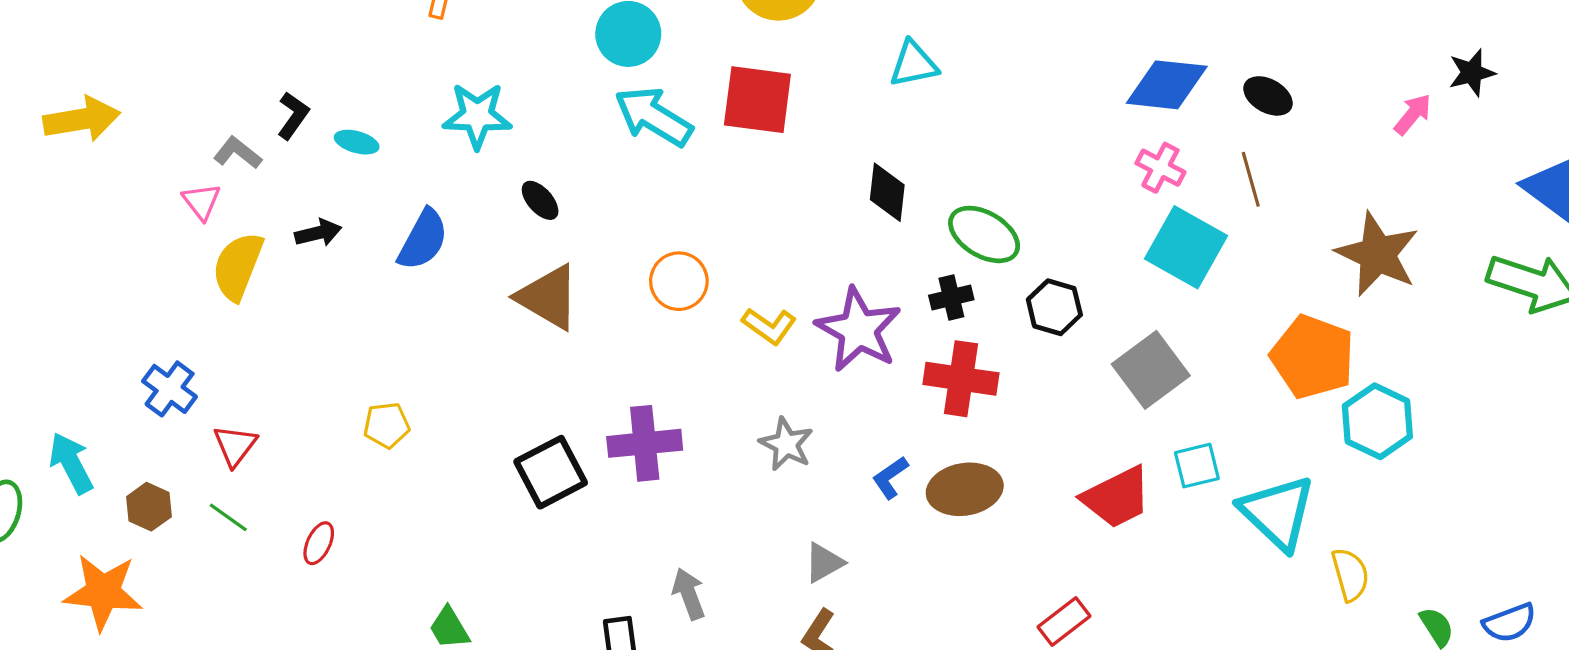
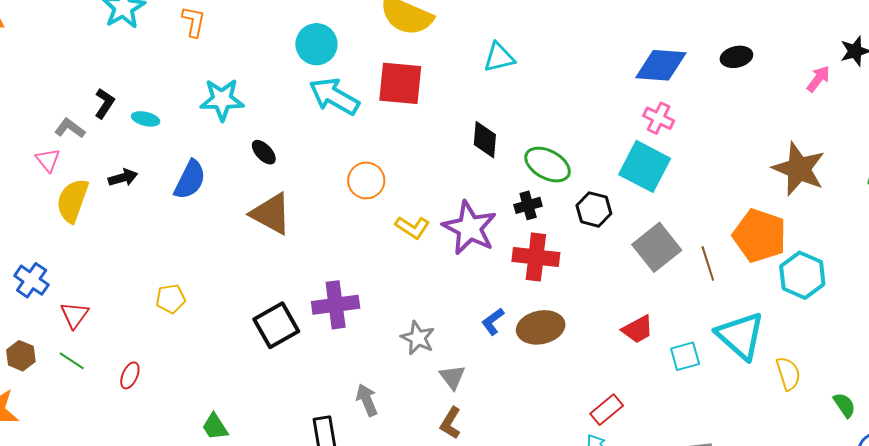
black ellipse: (1268, 96) -> (736, 57), moved, turned -40
brown line: (1251, 179) -> (708, 263), moved
cyan square: (1186, 247) -> (645, 166), moved
orange circle: (679, 281) -> (366, 180), moved
gray star: (786, 444) -> (418, 338), moved
cyan square: (1197, 466) -> (685, 356), moved
red trapezoid: (1117, 497) -> (638, 329), size x0.7
gray triangle: (824, 563) -> (452, 377), turned -36

